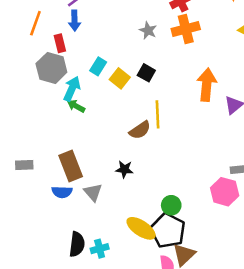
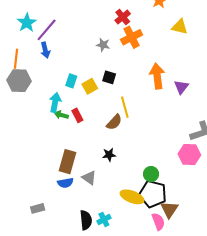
red rectangle: (60, 43) -> (77, 115), moved
gray hexagon: (51, 68) -> (19, 81), moved
yellow square: (120, 78) -> (90, 86), turned 35
gray rectangle: (24, 165) -> (38, 208), moved
brown rectangle: (71, 166) -> (68, 162), turned 50

